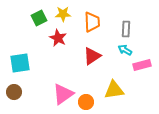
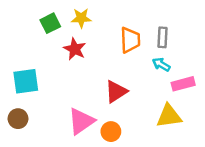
orange trapezoid: (92, 22) -> (130, 40), moved
red triangle: (92, 56) -> (116, 92), moved
yellow triangle: (114, 90) -> (169, 116), moved

